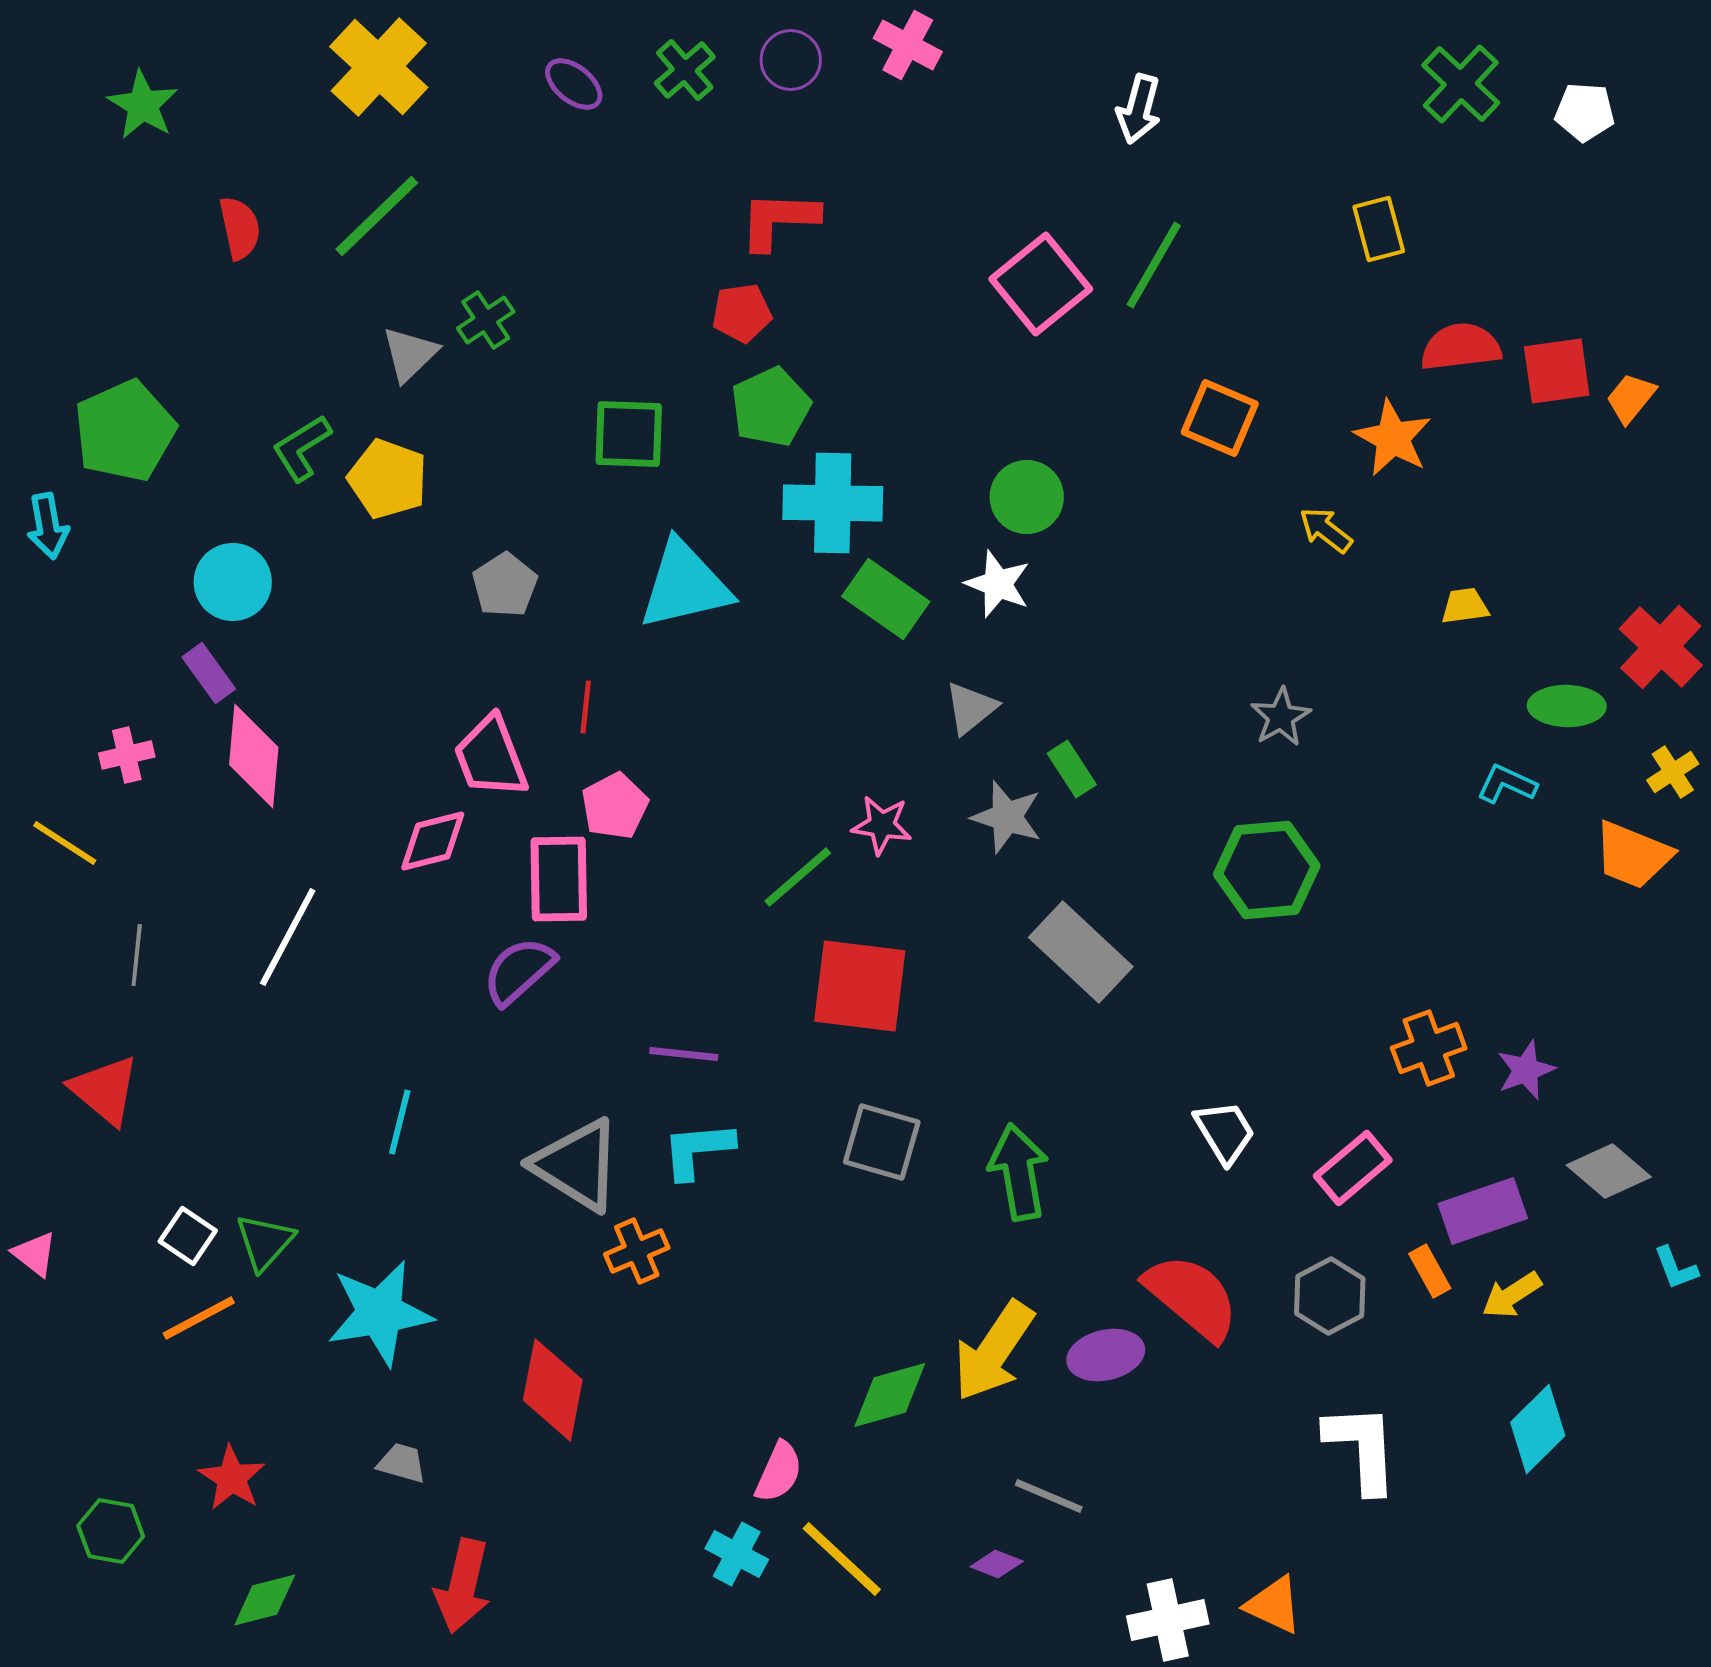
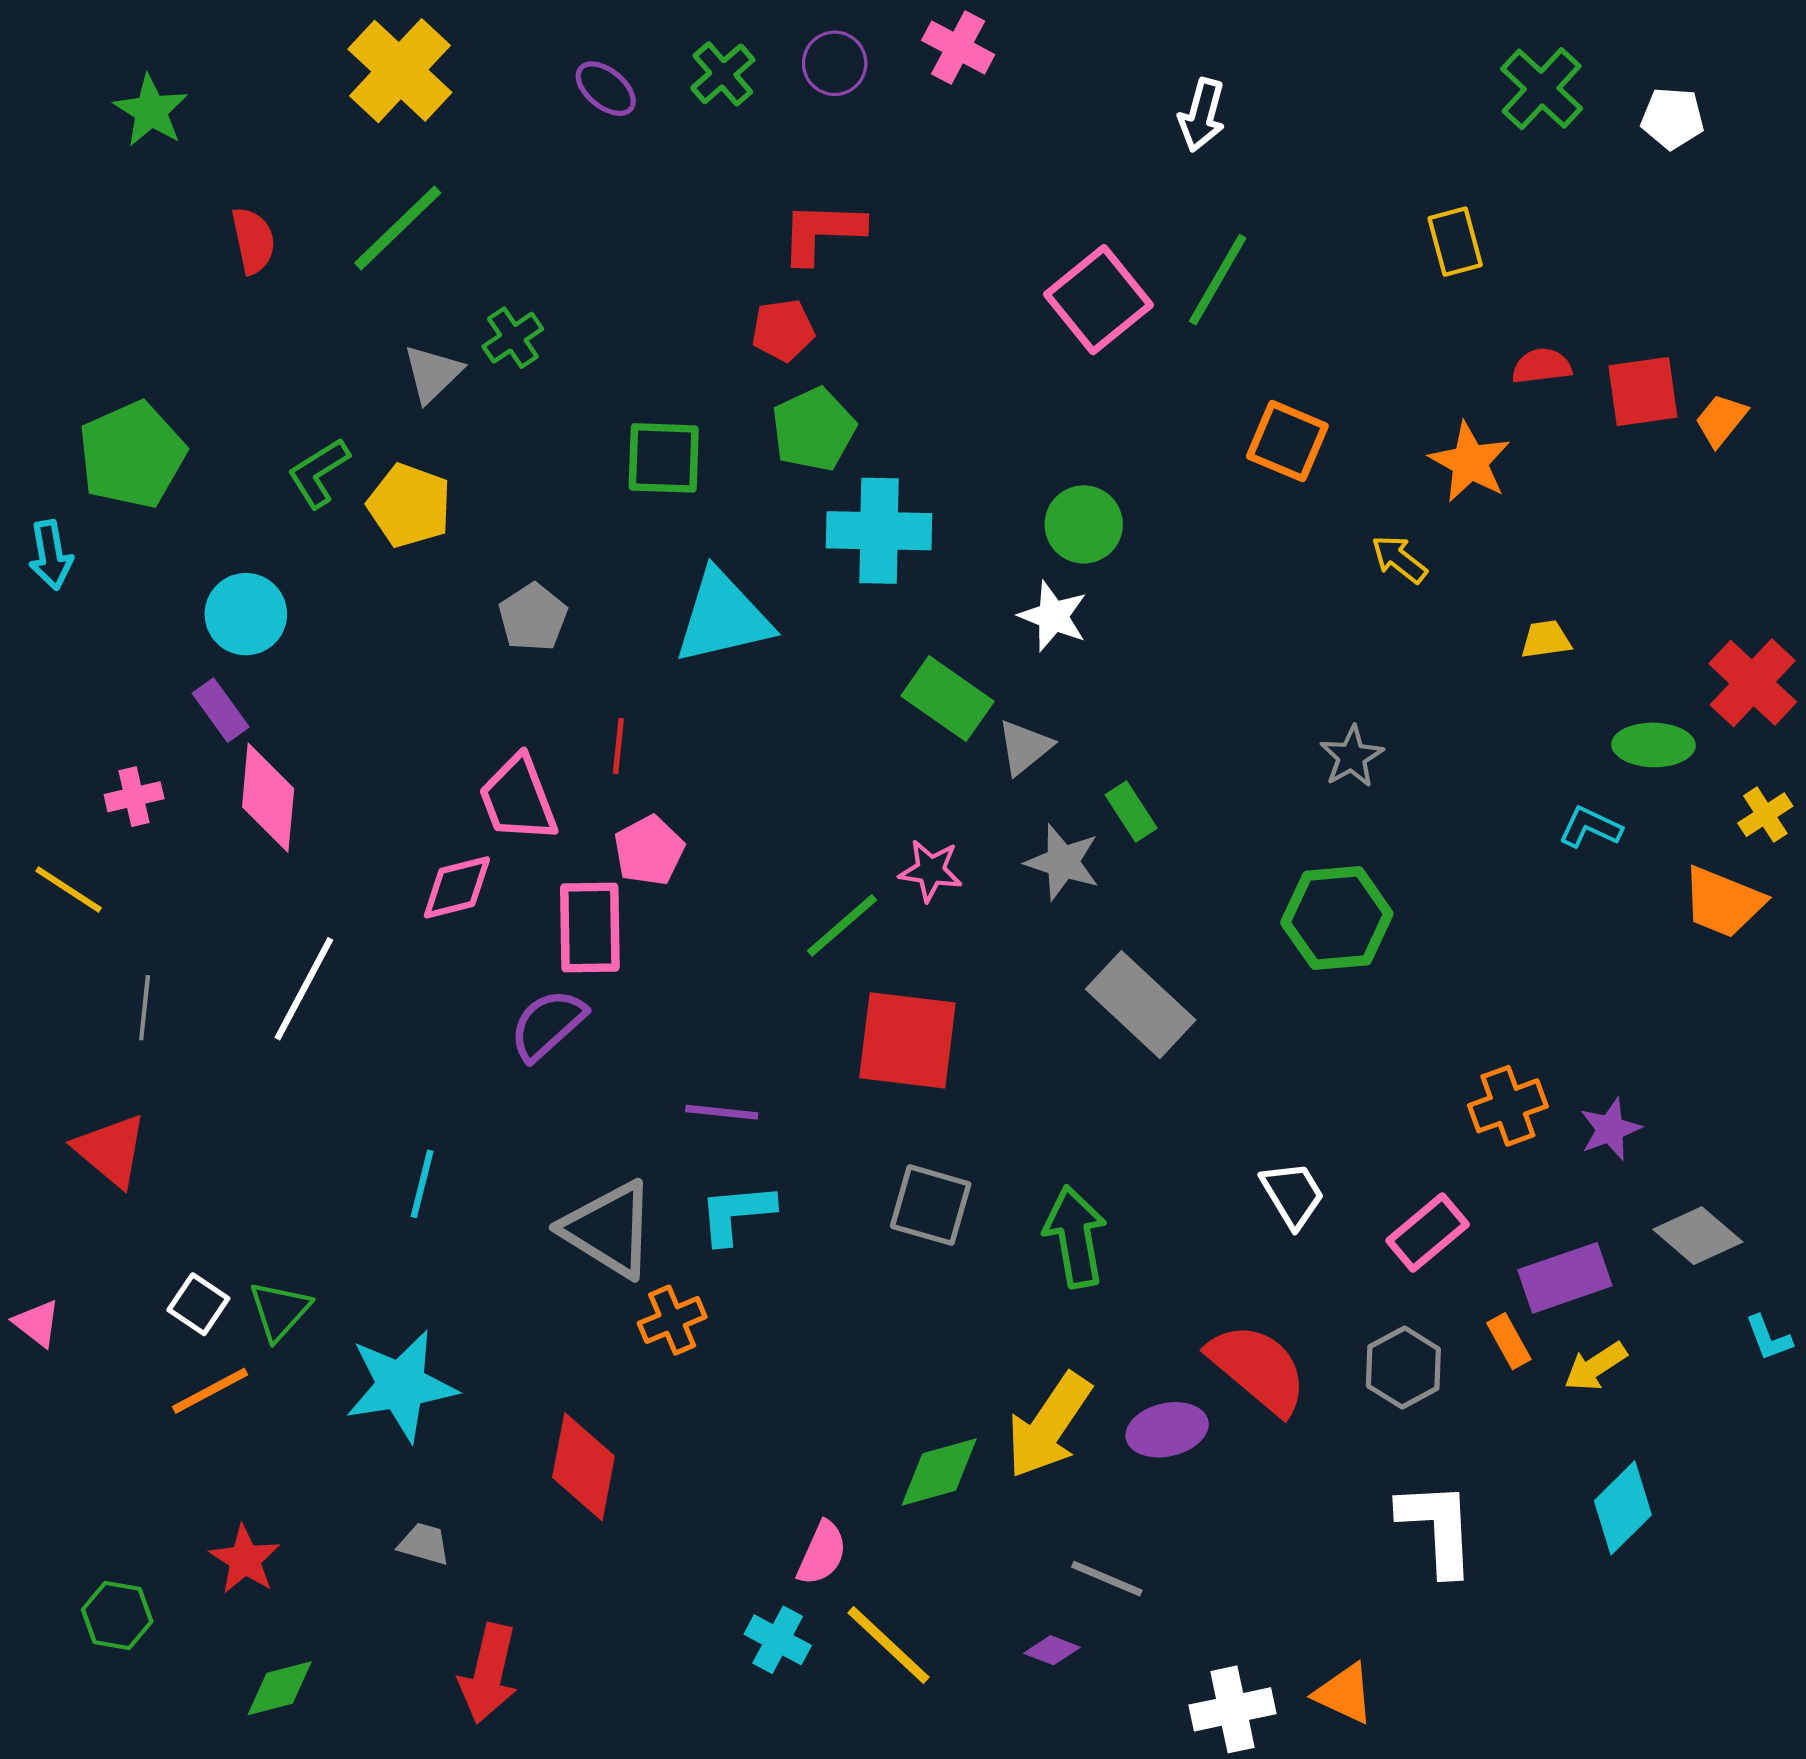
red semicircle: (1461, 347) -> (1542, 366), size x0.7
green rectangle: (886, 599) -> (948, 699), moved

